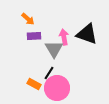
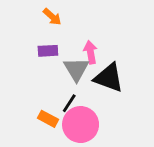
orange arrow: (28, 19) -> (52, 17), moved
black triangle: (87, 34) -> (109, 78), moved

